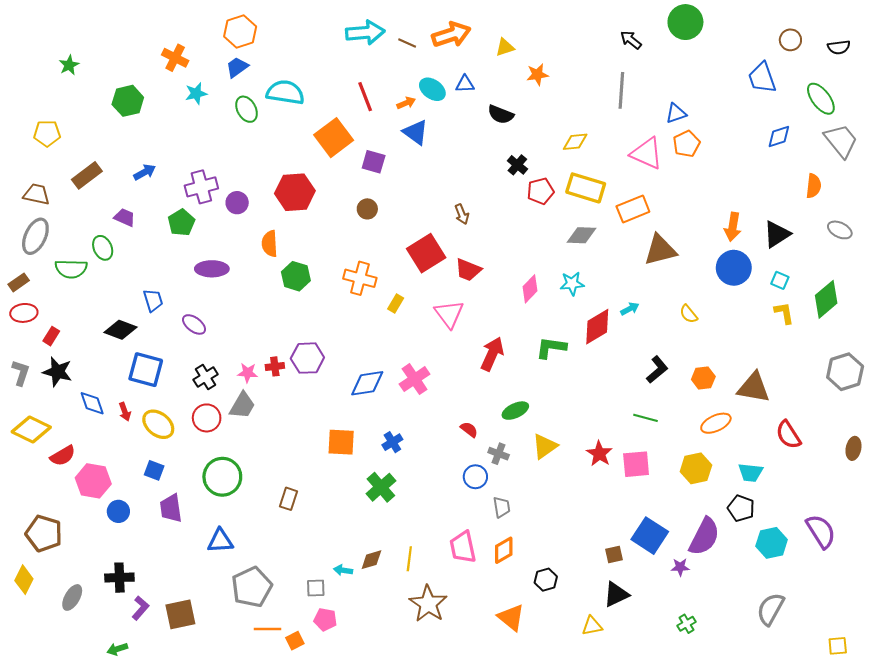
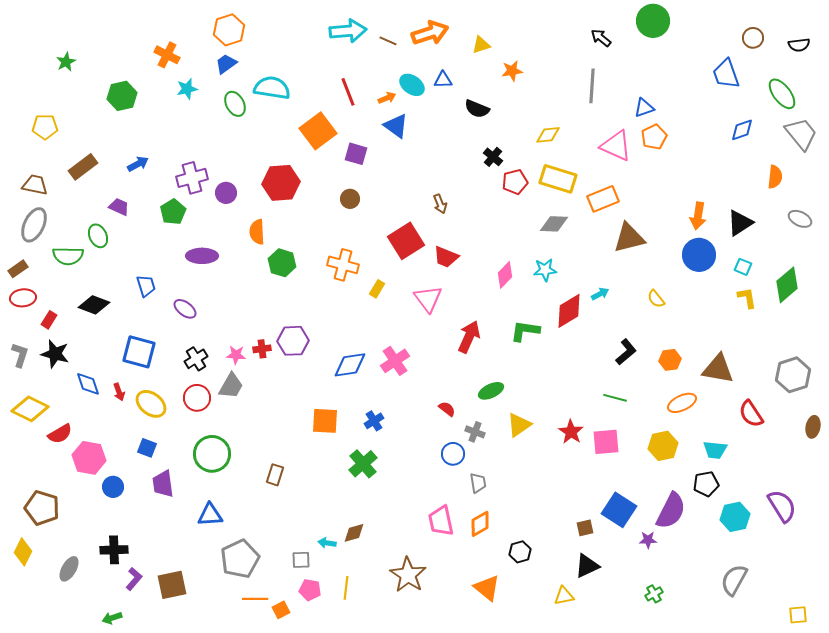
black diamond: (120, 330) -> (94, 305), moved
gray hexagon: (845, 372) -> (793, 375), moved
black pentagon: (741, 508) -> (706, 484), turned -30
yellow line: (409, 559) -> (346, 588), moved

